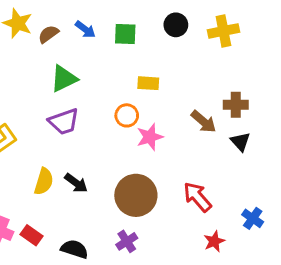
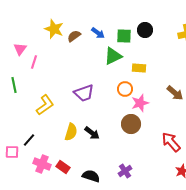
black circle: (176, 25) -> (145, 30), moved
green triangle: (64, 79) -> (113, 56), moved
brown circle: (136, 195) -> (131, 124), moved, size x0.7

